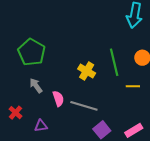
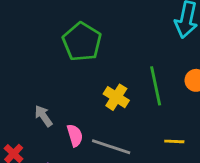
green pentagon: (31, 52) -> (82, 42), moved
yellow line: (133, 86) -> (174, 141), moved

